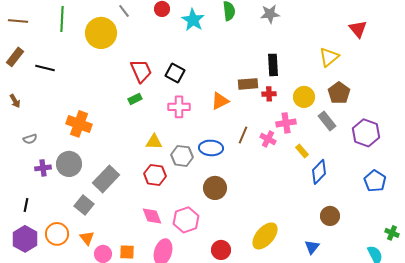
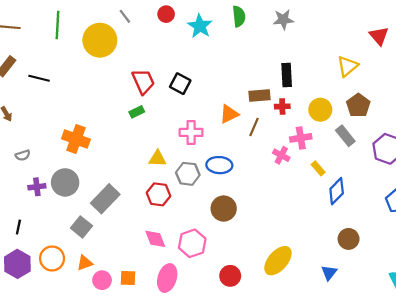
pink cross: (179, 107) -> (191, 132), moved
brown line: (243, 135) -> (254, 127), moved
orange triangle: (87, 238) -> (85, 263), turned 49

